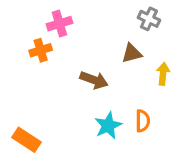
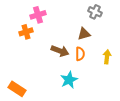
yellow arrow: (163, 74) -> (107, 57), moved
orange semicircle: (143, 121) -> (80, 54), moved

